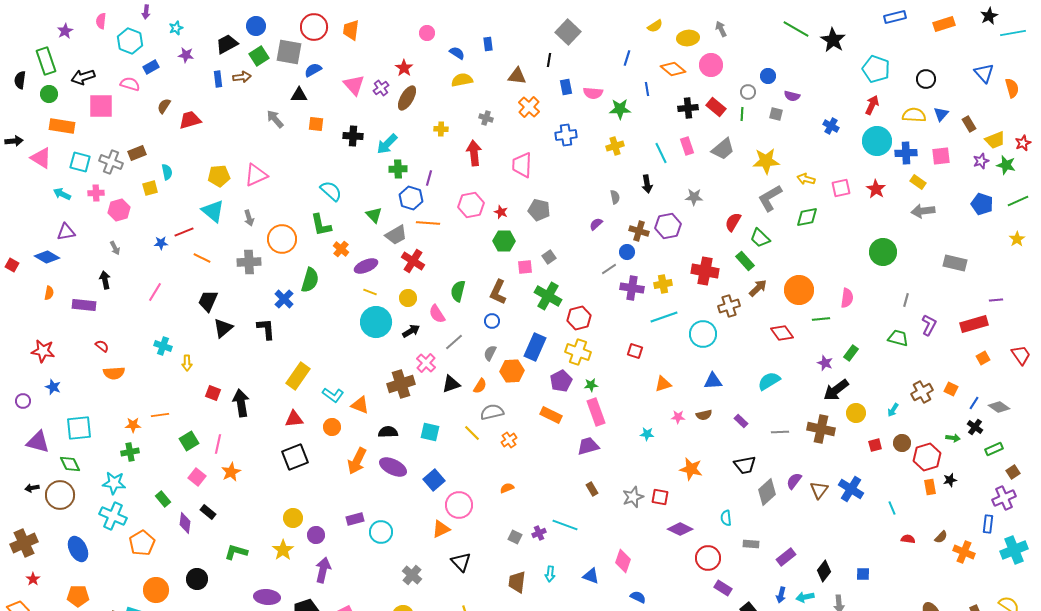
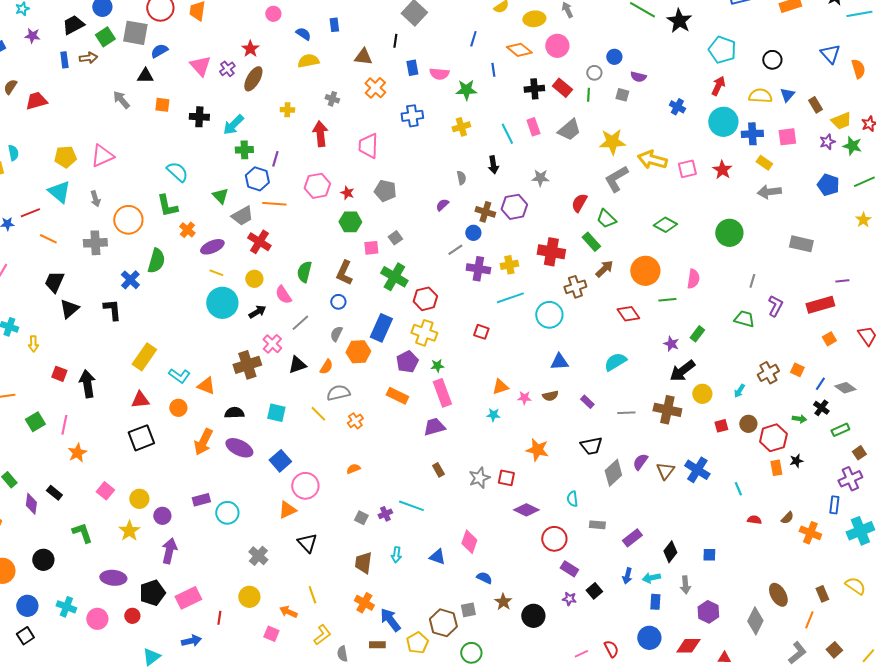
yellow arrow: (806, 179) -> (652, 160), size x1.6
green diamond: (807, 217) -> (665, 225), moved, turned 40
orange triangle: (663, 384) -> (500, 387), moved
pink square: (197, 477) -> (105, 491), moved
green L-shape: (236, 552) -> (82, 533), turned 55

